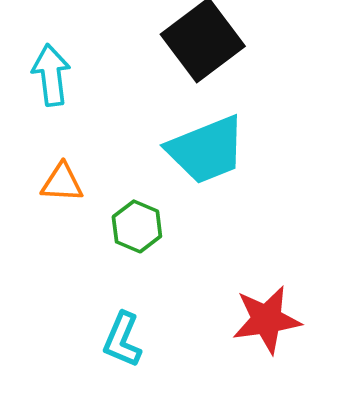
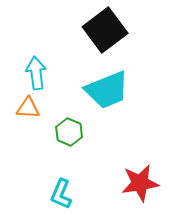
cyan arrow: (51, 75) -> (36, 73), moved

